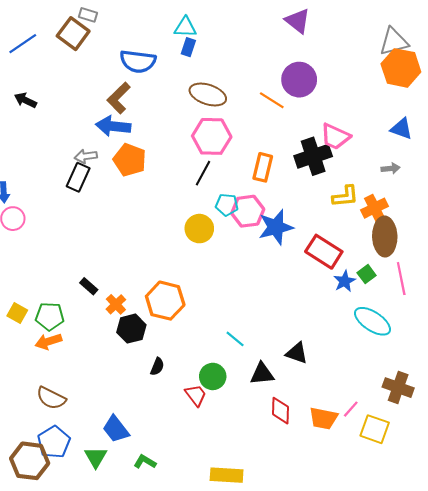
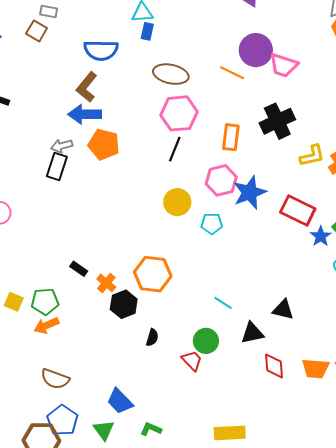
brown square: (73, 34) -> (37, 31), size x0.7
pink trapezoid: (335, 136) -> (284, 65), moved
cyan pentagon: (227, 205) -> (212, 224), moved

